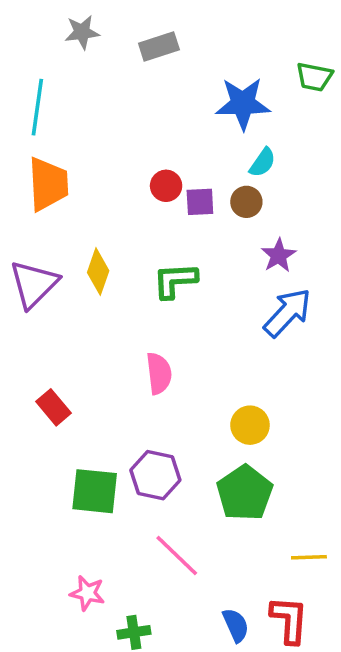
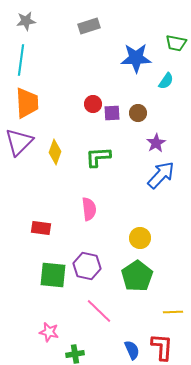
gray star: (82, 32) -> (26, 21), moved
cyan semicircle: (262, 163) -> (166, 81), moved
purple triangle: (34, 284) -> (19, 142), moved
red rectangle: (53, 407) -> (41, 228), moved, turned -42

